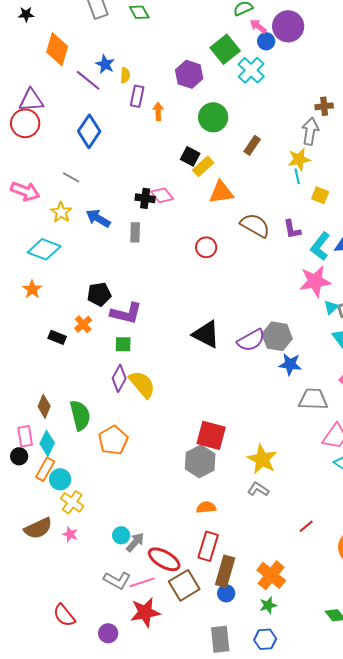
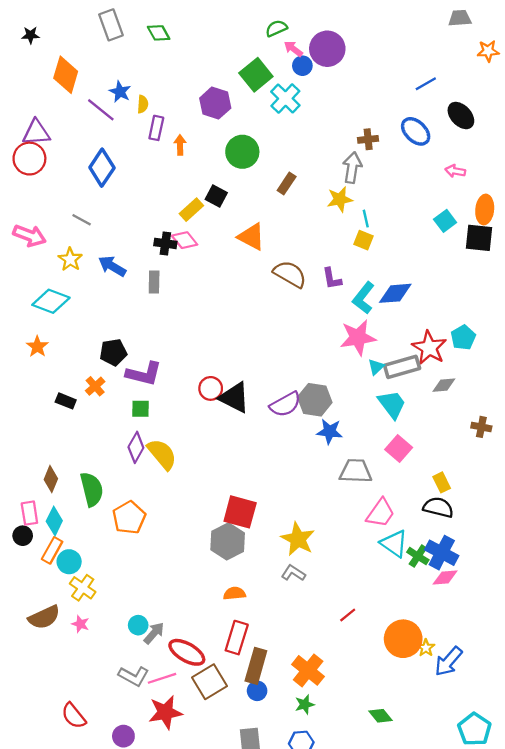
yellow rectangle: (203, 166) -> (191, 210), moved
cyan line: (297, 176) -> (366, 219), moved
orange triangle: (221, 192) -> (251, 237), turned 36
red circle: (206, 247) -> (211, 388), moved

